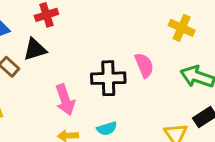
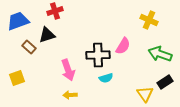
pink semicircle: (144, 65) -> (123, 46), turned 54
cyan semicircle: (107, 128) -> (106, 78), moved

